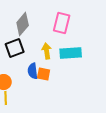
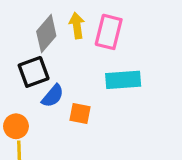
yellow arrow: (47, 51) -> (77, 26), moved
blue semicircle: (33, 71) -> (53, 96), moved, turned -133

